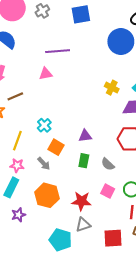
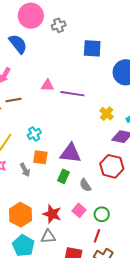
blue square: (81, 14) -> (92, 48), moved
purple line: (58, 51) -> (72, 94), moved
purple triangle: (85, 136) -> (70, 153), size x1.6
orange square: (56, 147) -> (40, 157), turned -35
orange hexagon: (47, 195) -> (20, 215), moved

